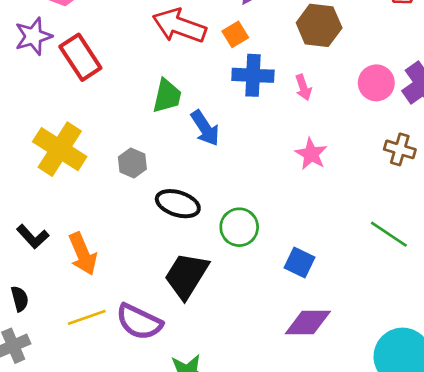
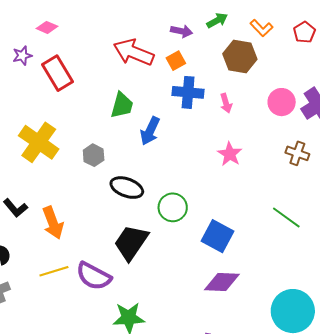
purple star: (33, 36) -> (22, 56), size x0.7
blue arrow: (205, 128) -> (150, 131), turned 56
blue square: (300, 262) -> (217, 236), size x1.4

